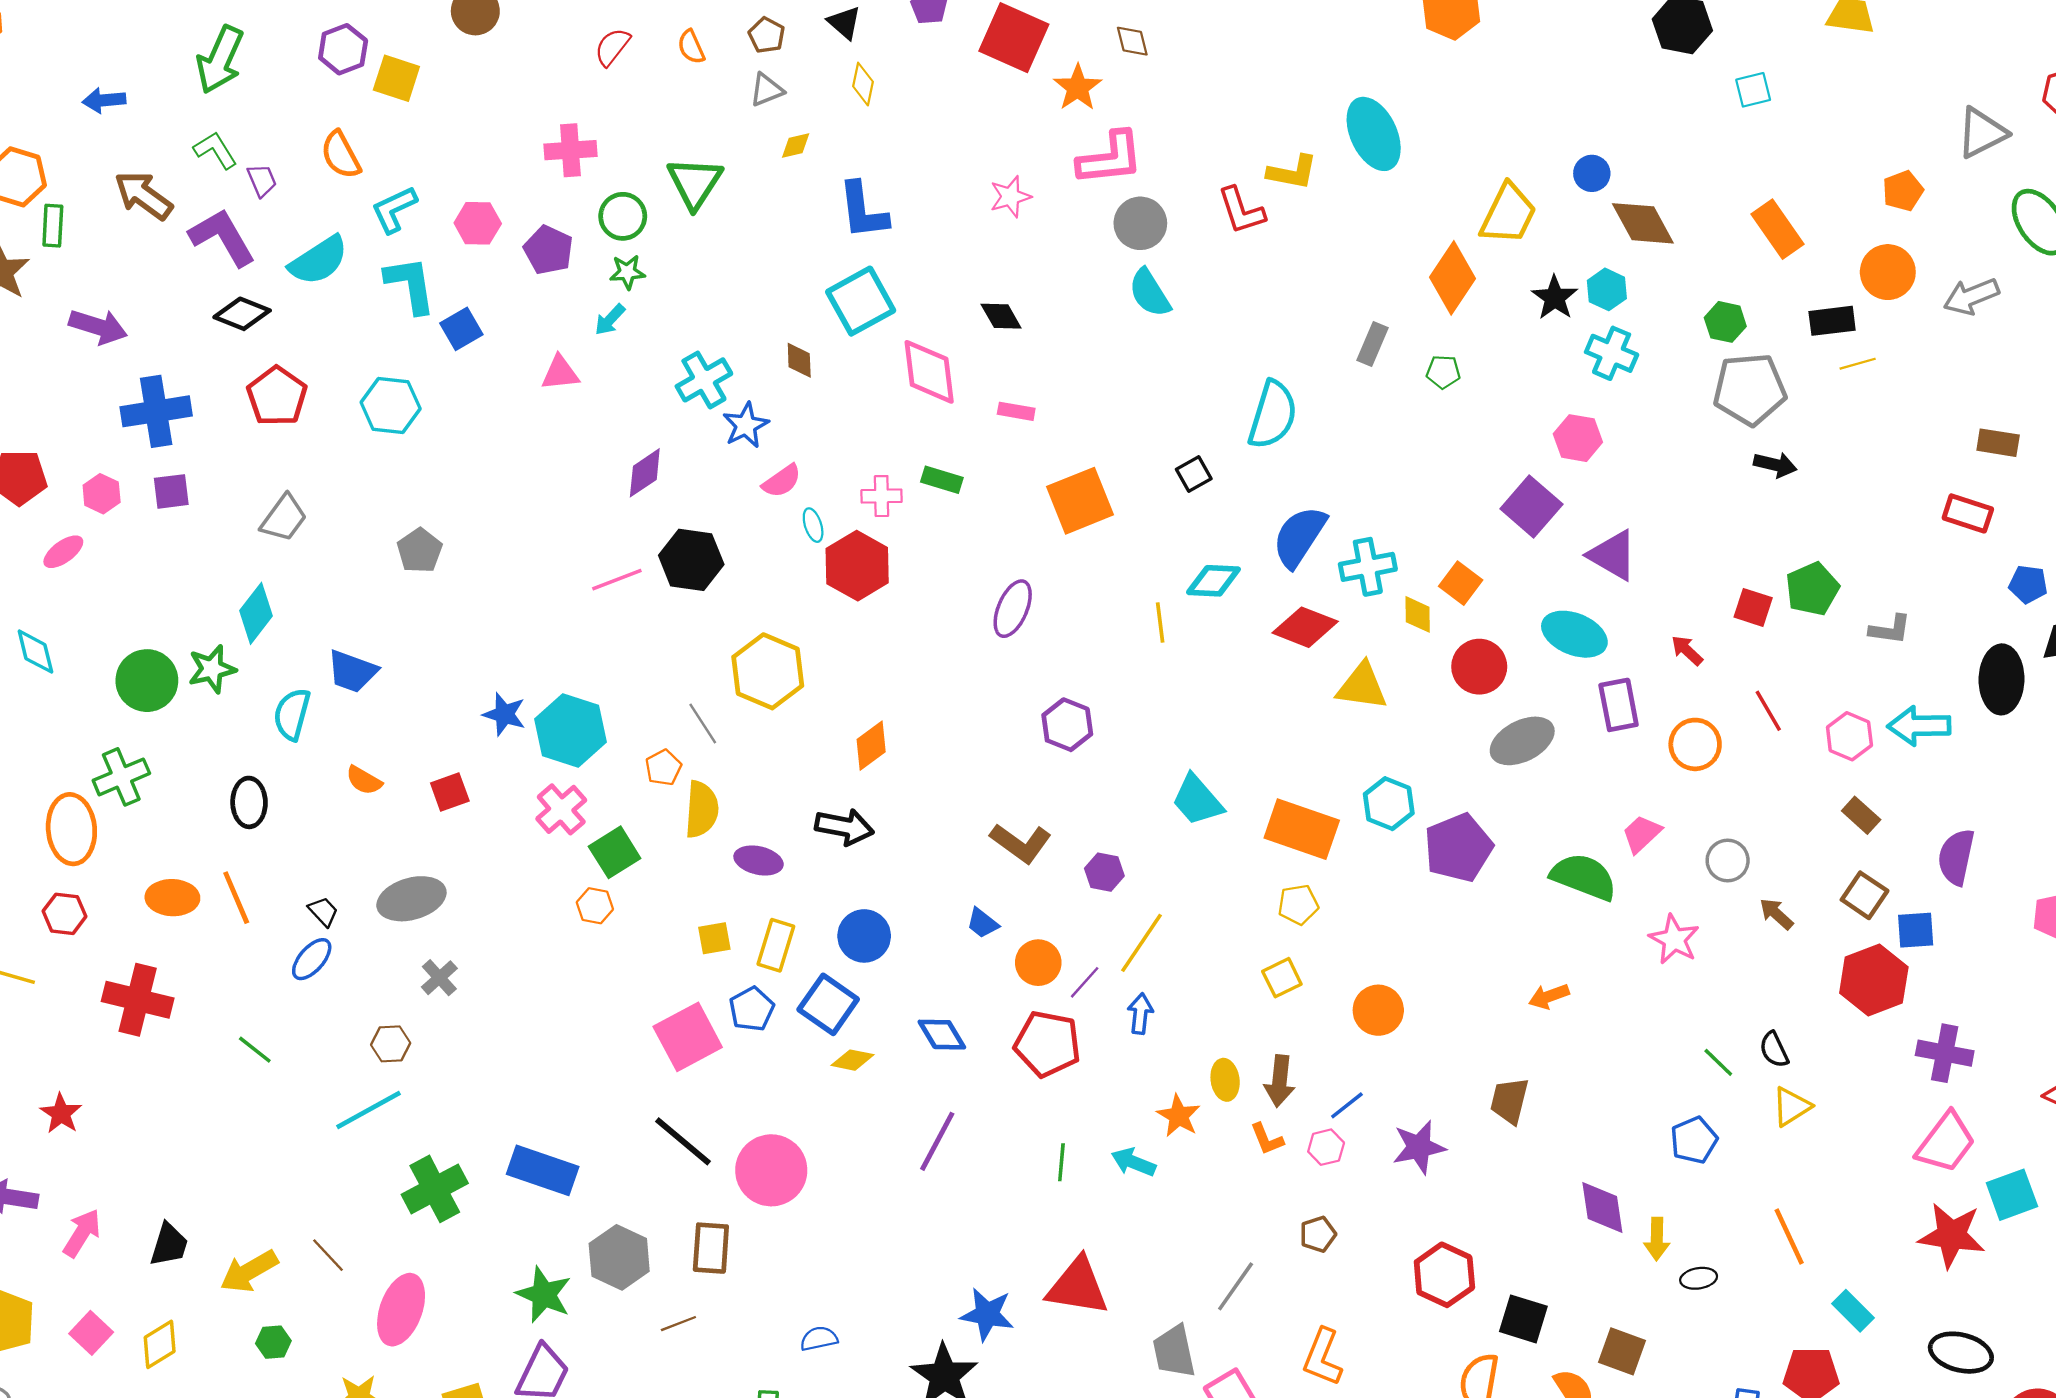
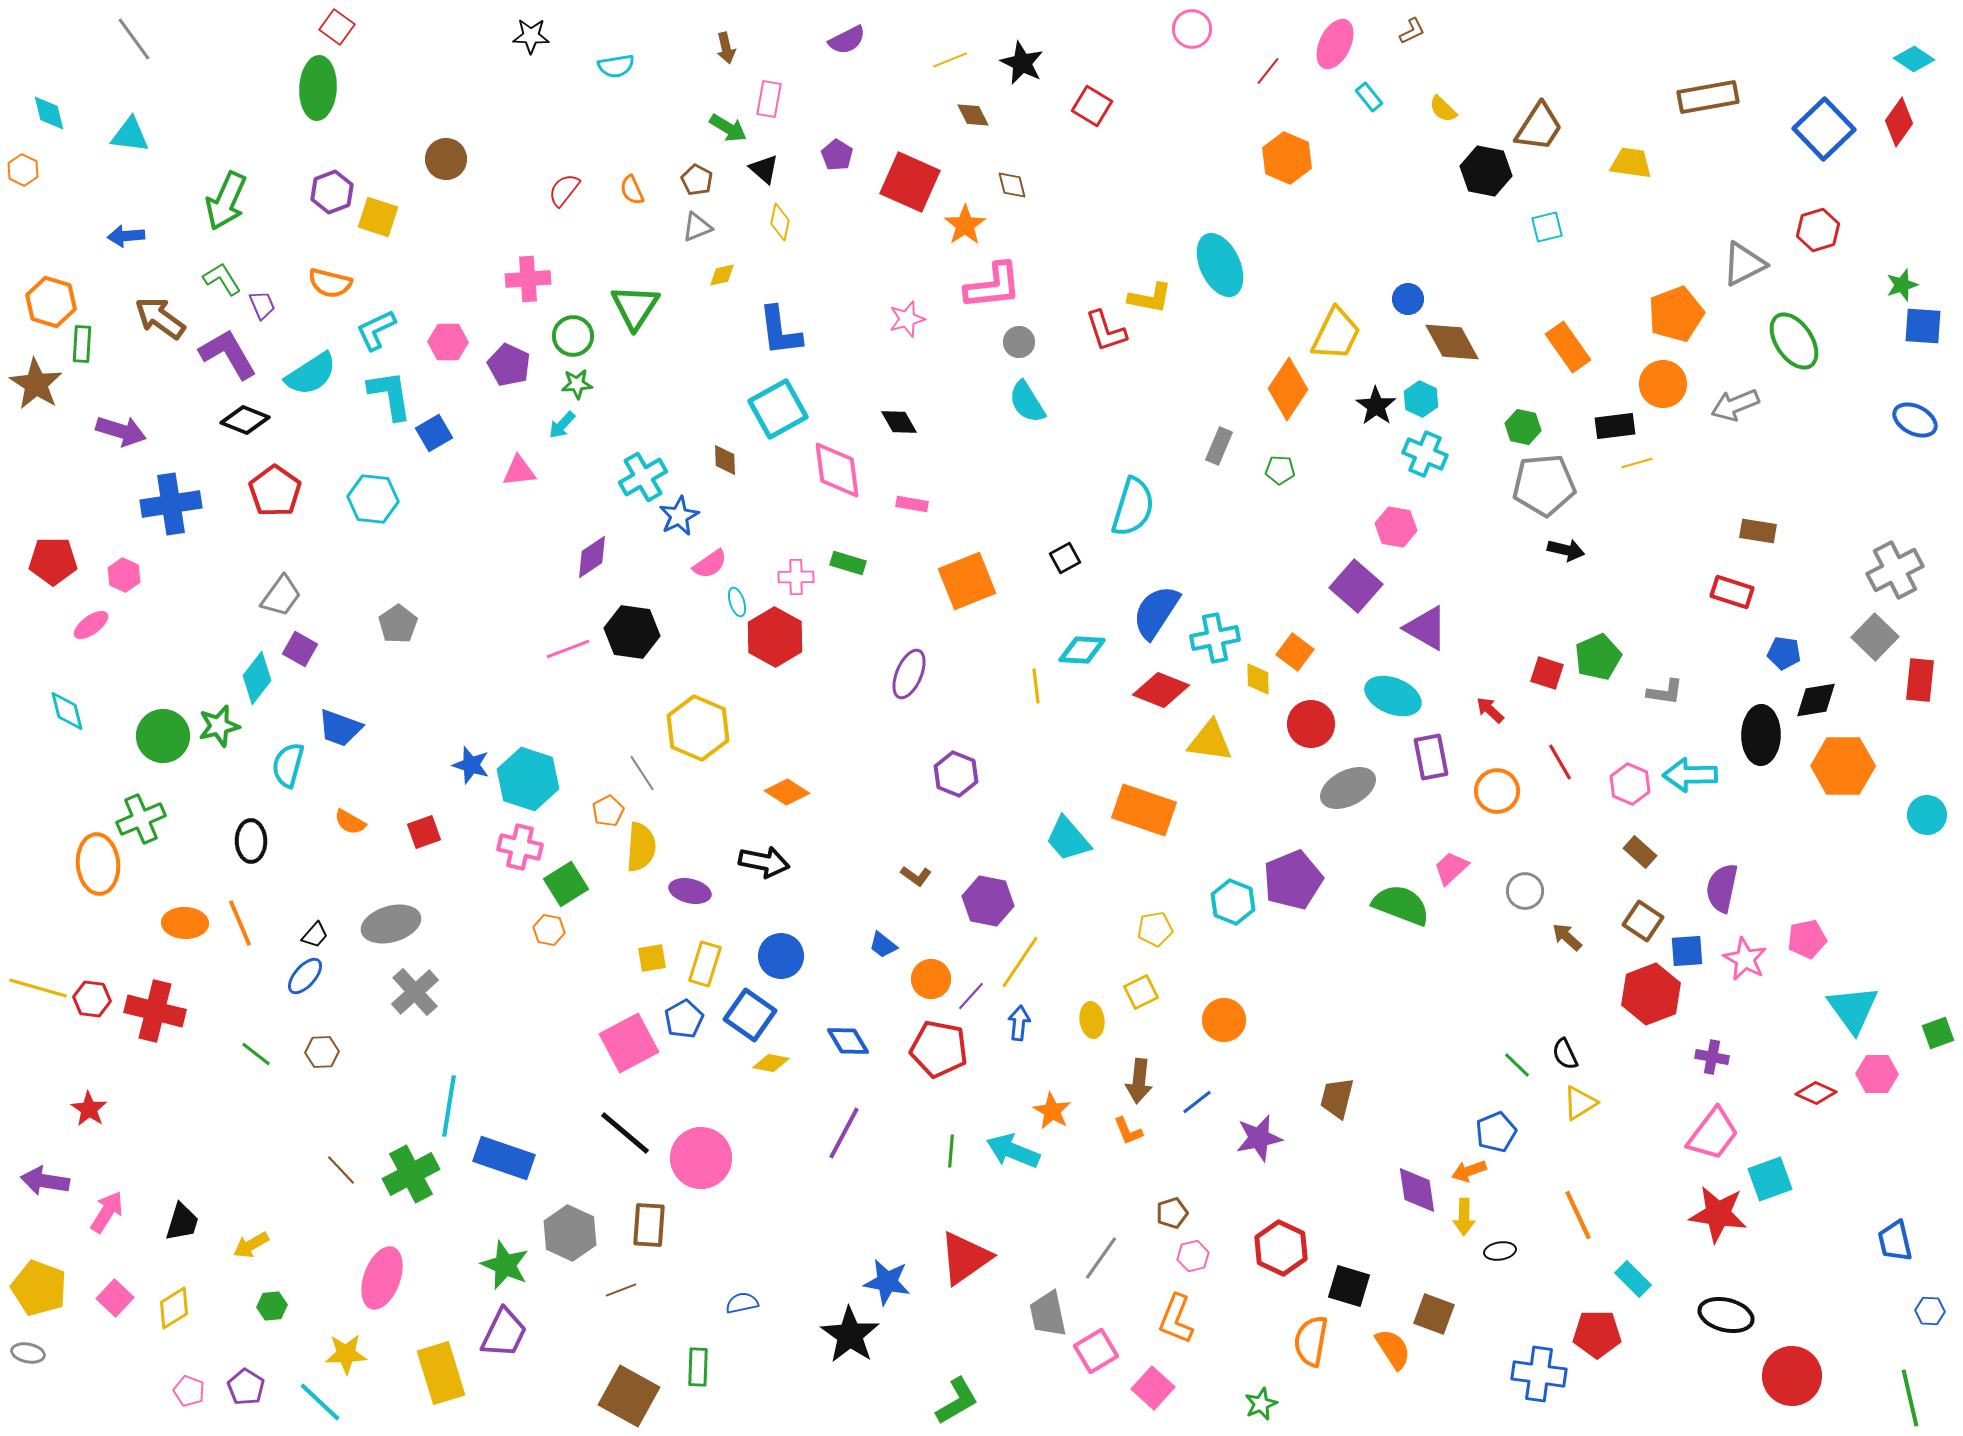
orange semicircle: (341, 155) -> (330, 283), turned -48
orange pentagon: (1903, 191) -> (1676, 314), size x1.6
gray circle: (1140, 223) -> (1019, 342), size x0.7
purple square: (171, 491) -> (300, 649), moved, turned 36
orange diamond: (871, 746) -> (787, 792), turned 69
cyan hexagon: (1389, 804) -> (1233, 902), moved
pink cross: (561, 809) -> (520, 847), turned -36
orange rectangle: (1302, 829) -> (1144, 810), moved
brown L-shape: (1021, 843) -> (916, 876), size x0.6
purple hexagon: (1104, 872) -> (988, 901), size x1.5
black trapezoid: (323, 912) -> (315, 935), turned 84
red hexagon: (64, 914) -> (92, 999), moved
pink star: (1674, 939) -> (1745, 959), moved
gray cross: (439, 978) -> (415, 992), size x1.5
orange arrow: (1549, 996) -> (1469, 1171), moved
brown hexagon: (391, 1044) -> (322, 1052), moved
purple cross: (1945, 1053) -> (1712, 1057), size x0.7
yellow ellipse: (1225, 1080) -> (1092, 1020), moved
cyan line: (369, 1110) -> (449, 1106), moved, turned -52
pink hexagon: (1326, 1147) -> (1193, 1256), moved
cyan arrow: (1133, 1162) -> (1013, 1151), size x1.4
brown line: (328, 1255) -> (341, 1170), moved
yellow arrow: (249, 1271) -> (251, 1245), size x0.7
red triangle: (1078, 1286) -> (965, 1258), turned -44

